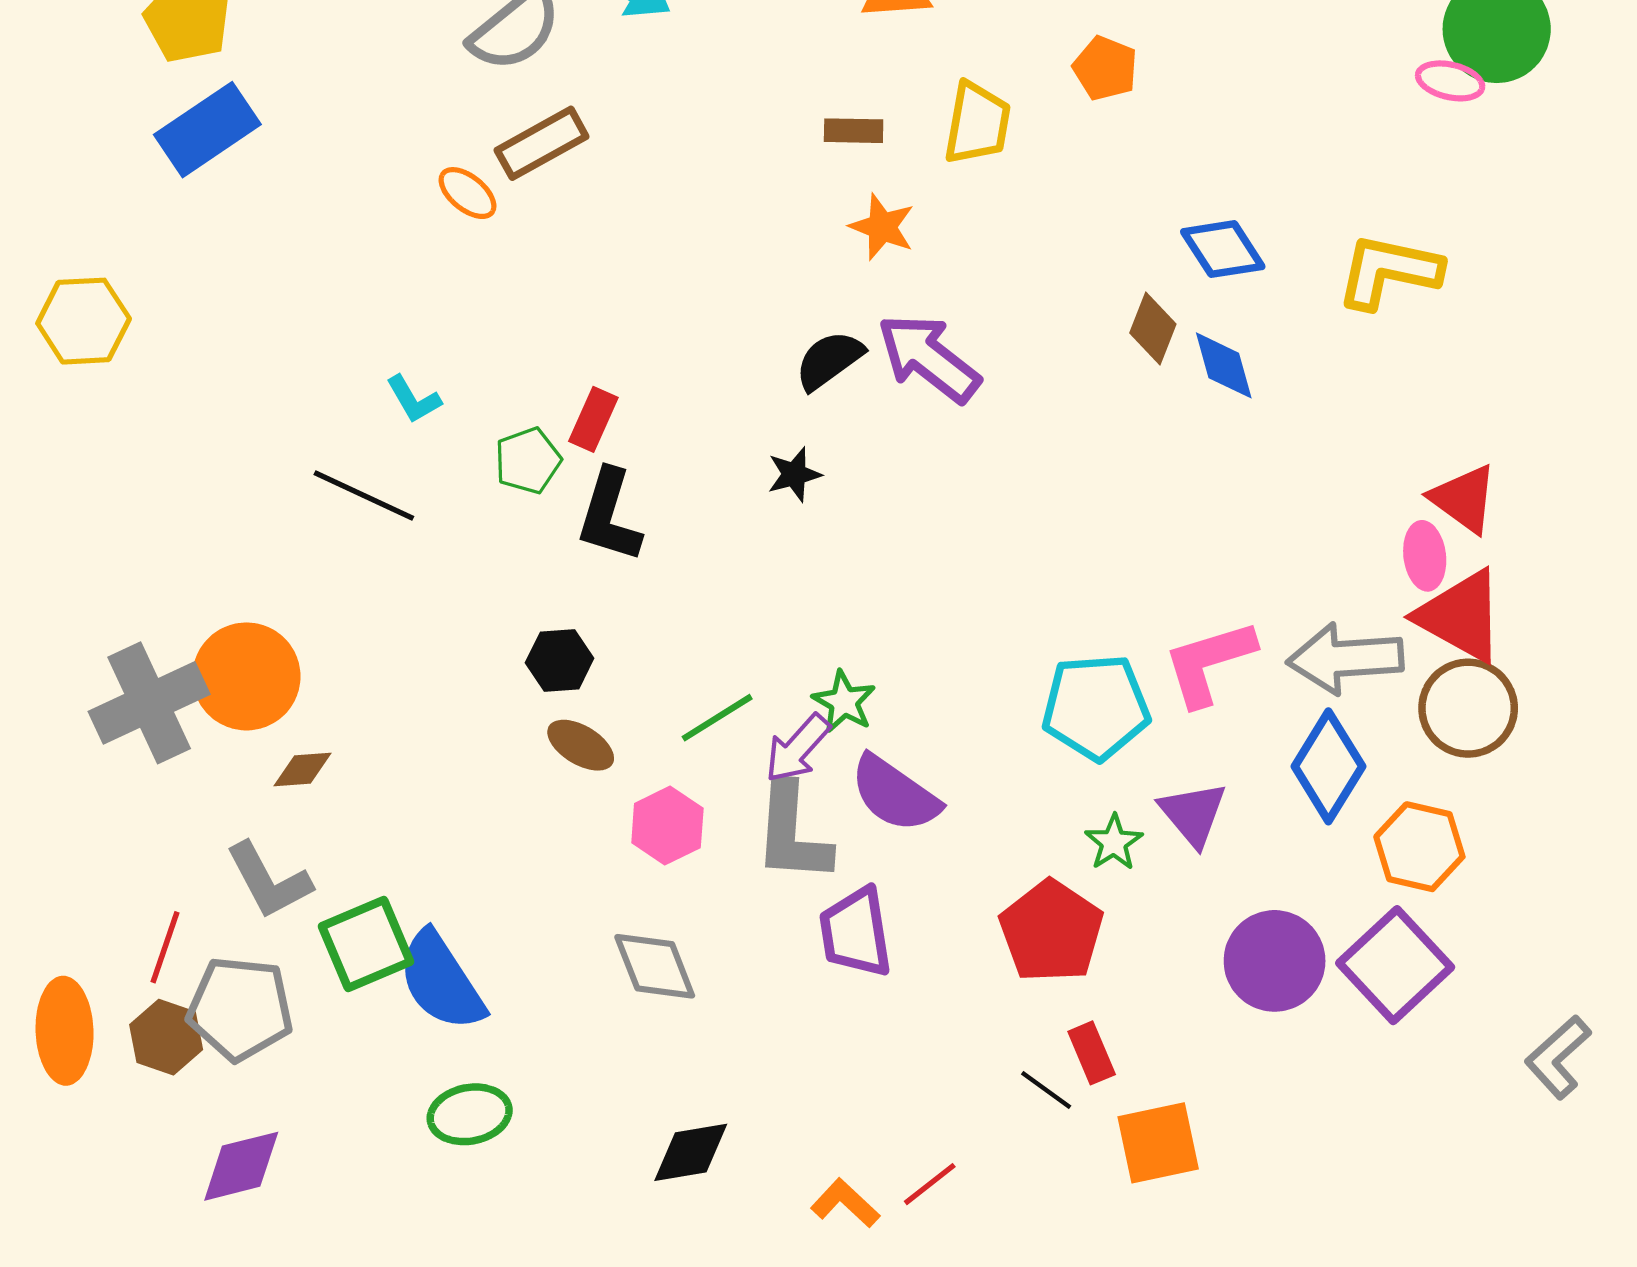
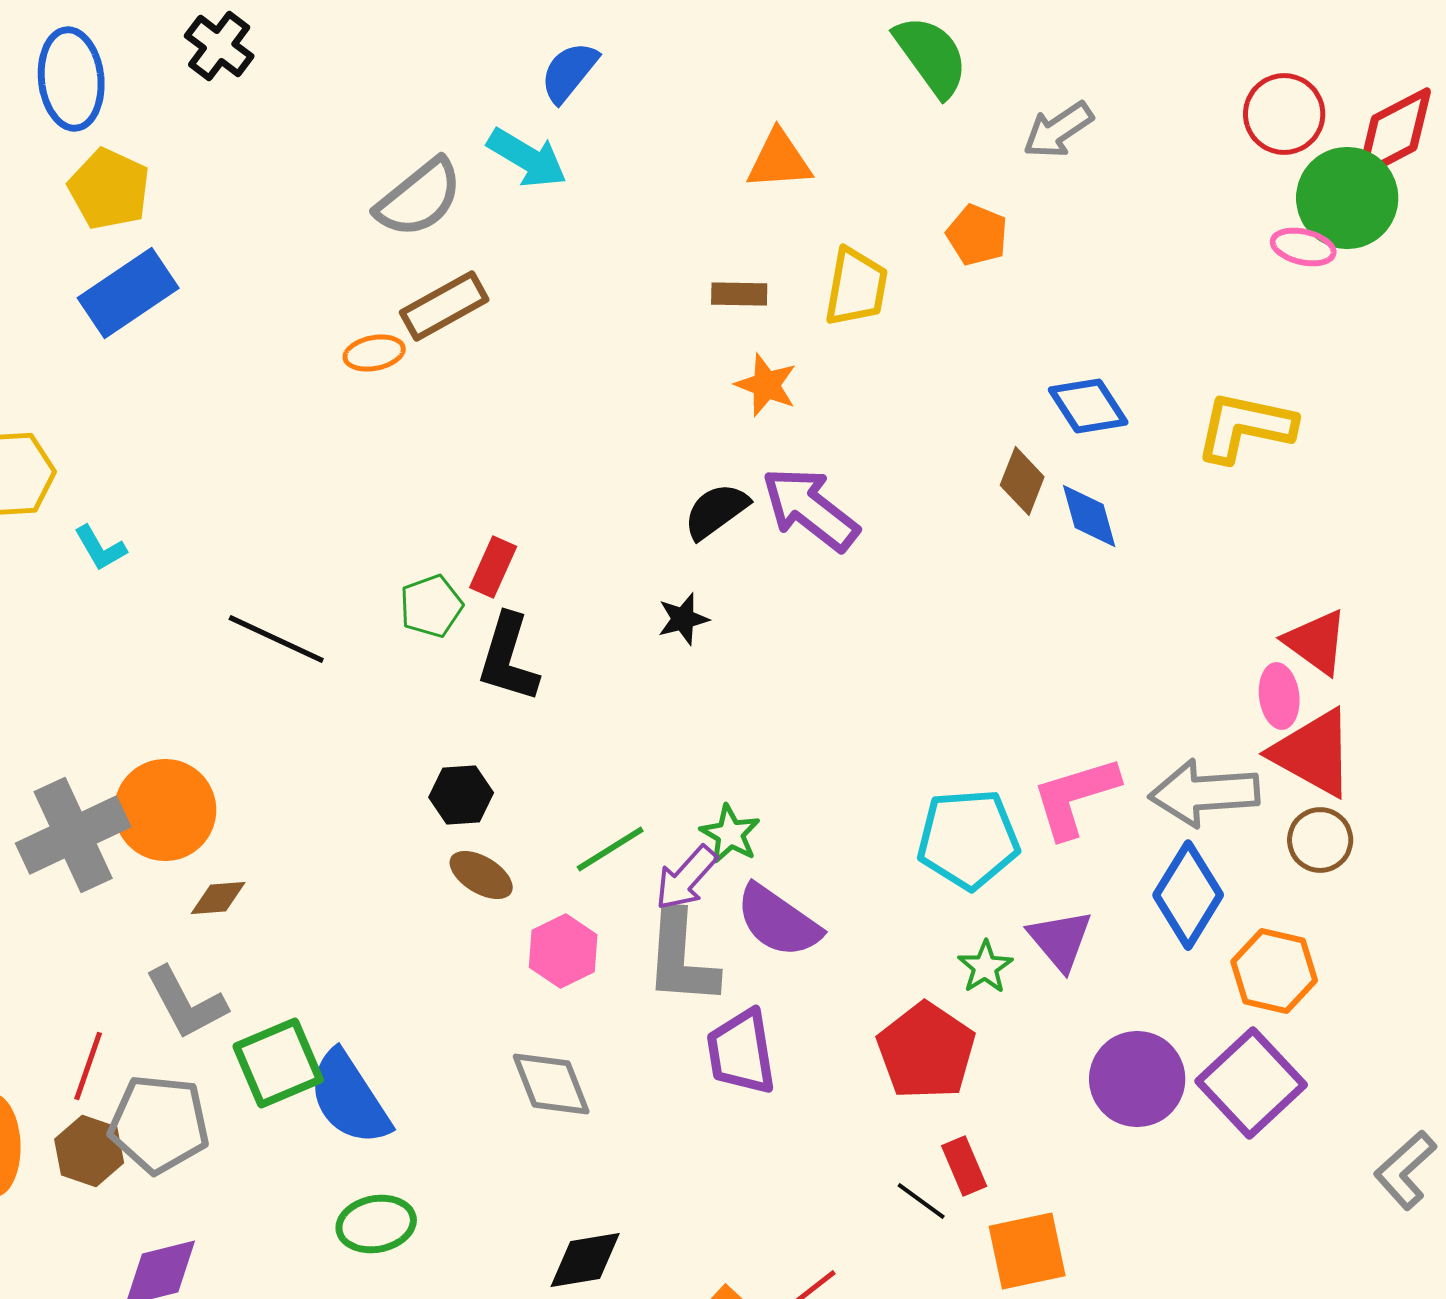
orange ellipse: (468, 193) -> (374, 353), turned -50
cyan L-shape: (414, 399) -> (100, 548), moved
brown circle: (1468, 708) -> (1320, 840), size x0.7

